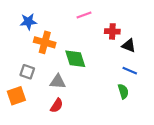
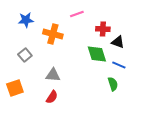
orange cross: (45, 42) -> (53, 34), moved
green diamond: (75, 59) -> (97, 54), moved
gray square: (27, 72) -> (25, 55), moved, turned 32

